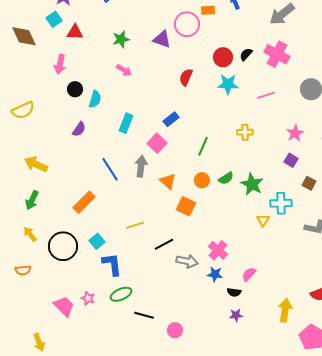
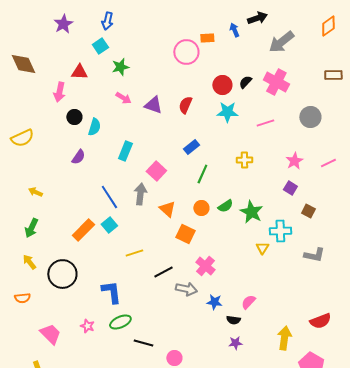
cyan square: (54, 19) -> (100, 46), moved
red triangle: (75, 32) -> (79, 72), moved
purple triangle: (162, 39) -> (153, 105), moved
blue rectangle: (171, 119) -> (191, 147), moved
yellow arrow: (36, 164) -> (35, 192), size x0.6
cyan square: (97, 241) -> (109, 225), moved
pink cross: (218, 250) -> (205, 266), moved
pink trapezoid: (64, 306) -> (50, 334), moved

